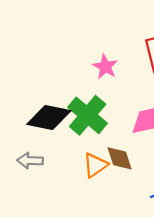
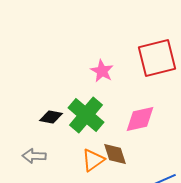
black diamond: (49, 118) -> (51, 117), size x0.6

